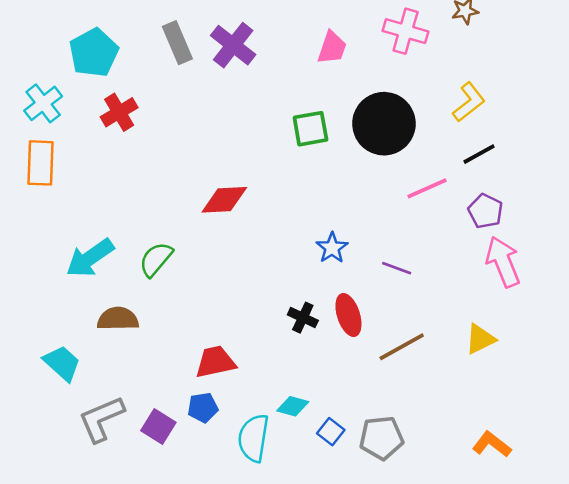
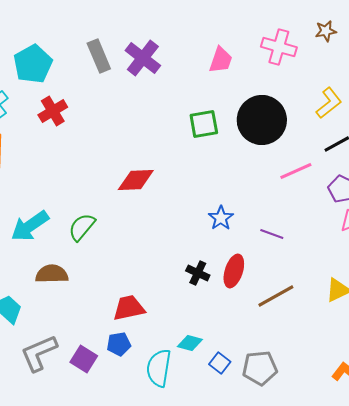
red ellipse: (348, 315) -> (234, 271), turned 36

